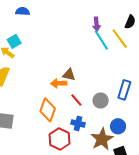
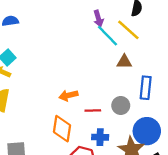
brown triangle: (69, 75) -> (124, 62), moved
red line: (76, 100) -> (93, 111), turned -40
blue circle: (118, 126) -> (147, 131), size x1.5

